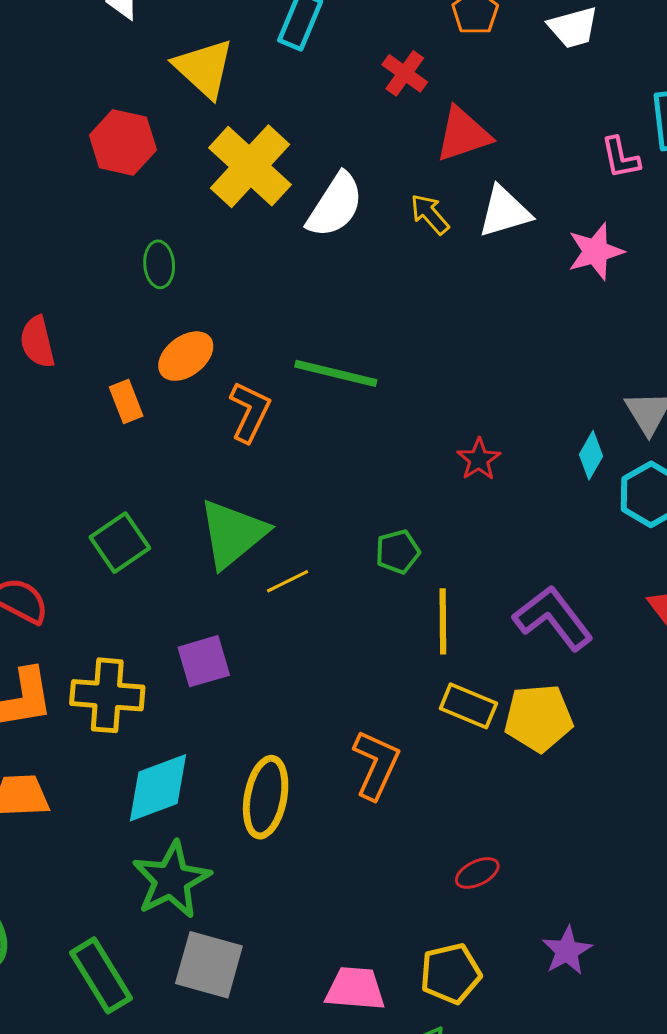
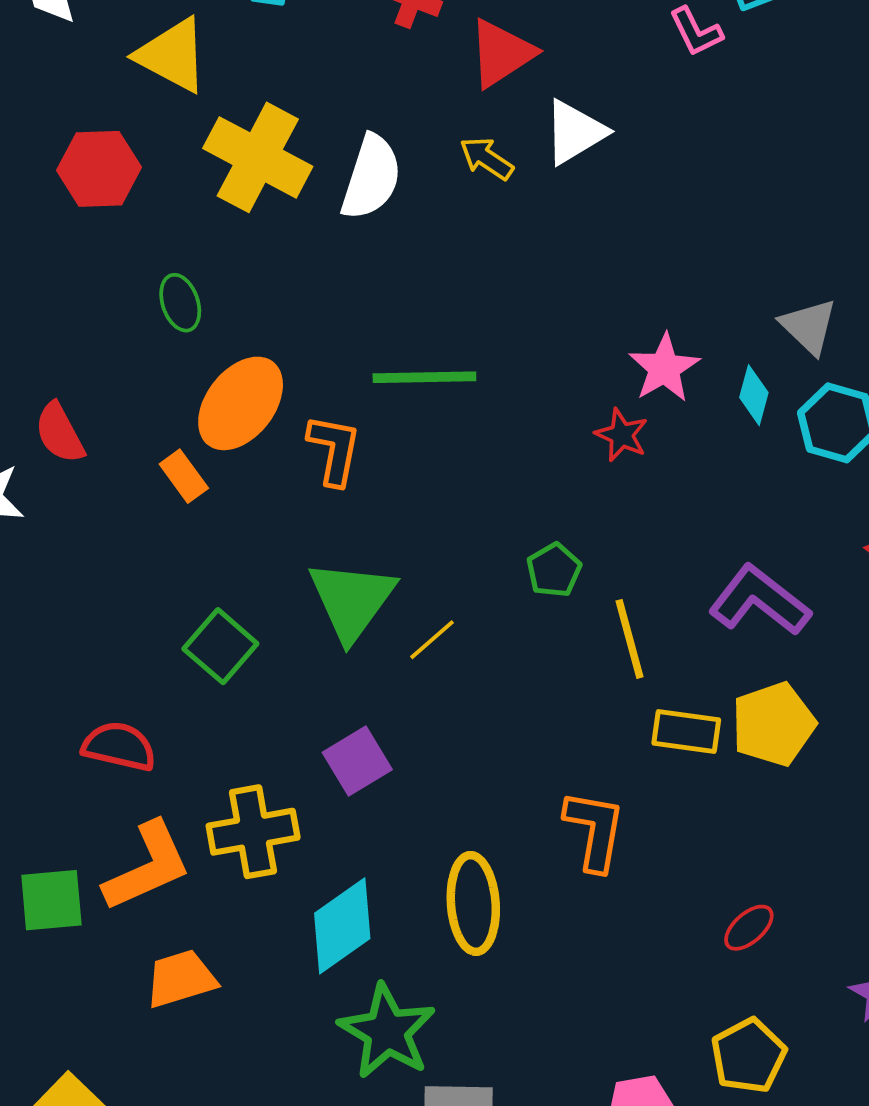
pink star: (596, 251) -> (664, 368), moved
orange ellipse: (186, 356) -> (241, 403), size x1.4

